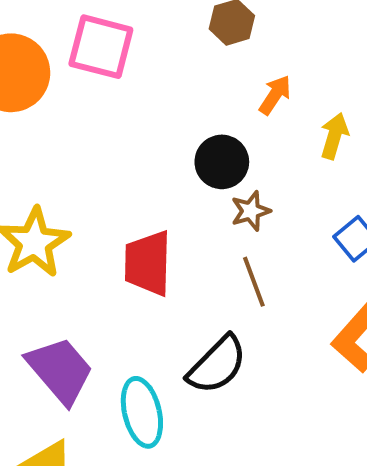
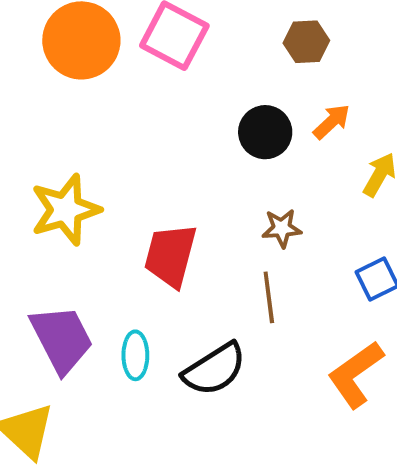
black circle: (222, 162) -> (265, 132), moved
cyan ellipse: (142, 412) -> (135, 355), moved, size x0.7

